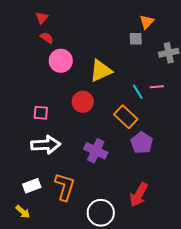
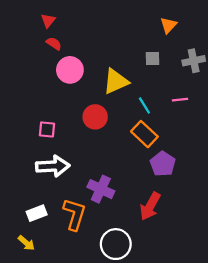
gray square: (136, 39) -> (152, 58), moved
cyan line: (138, 92) -> (144, 105), moved
purple cross: (96, 151) -> (101, 189), moved
red arrow: (139, 195) -> (150, 206), moved

